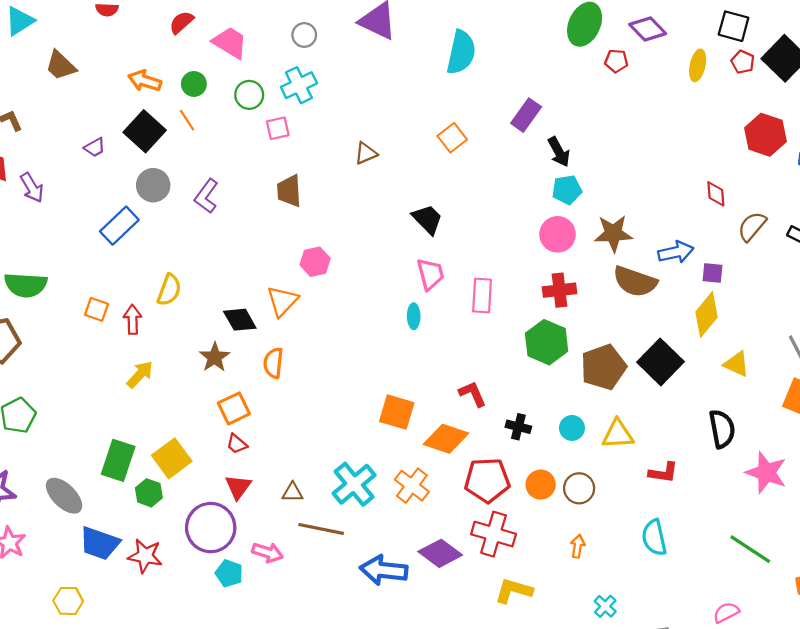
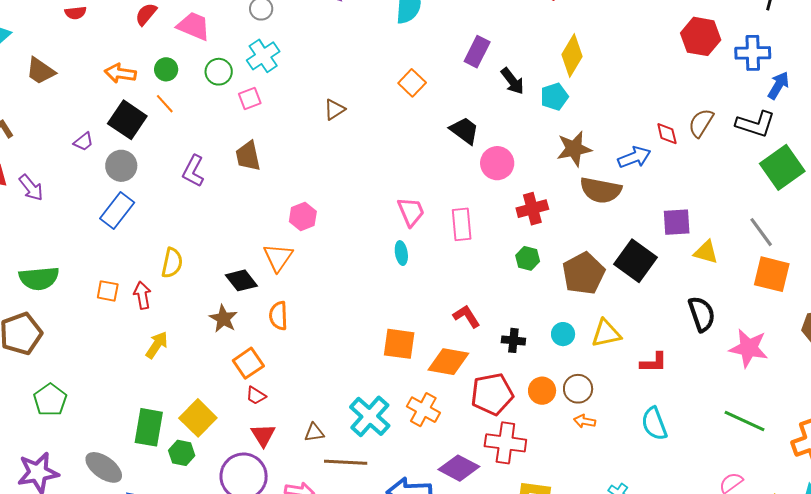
gray circle: (153, 185) -> (121, 166), moved
cyan pentagon: (567, 190) -> (554, 97), moved
brown trapezoid: (289, 191) -> (248, 156), moved
red diamond: (716, 194) -> (667, 134), moved
black trapezoid: (427, 219) -> (464, 131), moved
pink circle: (558, 234) -> (497, 163), moved
purple square: (712, 273) -> (677, 222), moved, size x1.4
yellow diamond: (706, 315) -> (572, 55), moved
green hexagon: (547, 342) -> (528, 258), size x0.6
orange arrow: (578, 546) -> (585, 421), moved, turned -80

